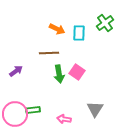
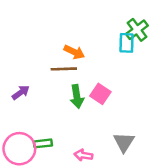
orange arrow: (57, 29) -> (74, 52), moved
cyan rectangle: (79, 33) -> (126, 43), moved

